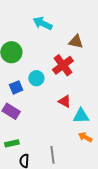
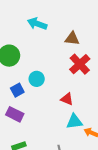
red cross: (63, 65) -> (80, 64), moved
cyan triangle: (81, 116) -> (74, 122), moved

